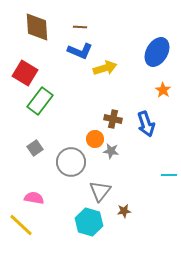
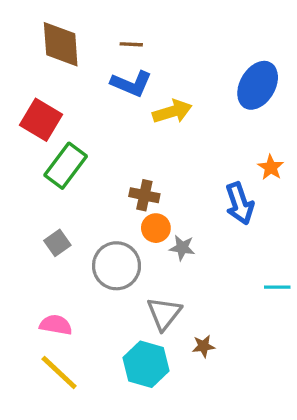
orange star: (163, 90) -> (271, 167), moved
brown cross: (113, 119) -> (144, 195), moved
yellow line: (21, 225) -> (59, 372), moved

